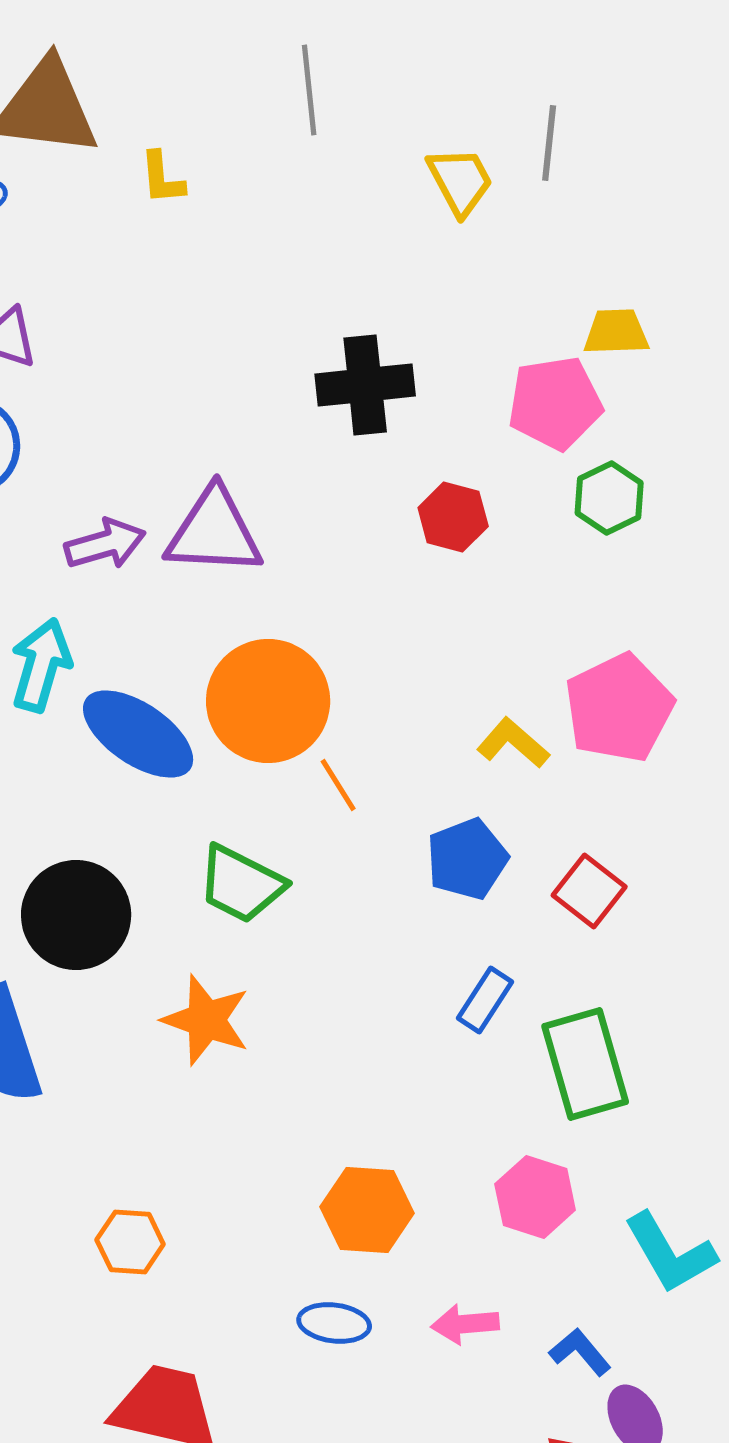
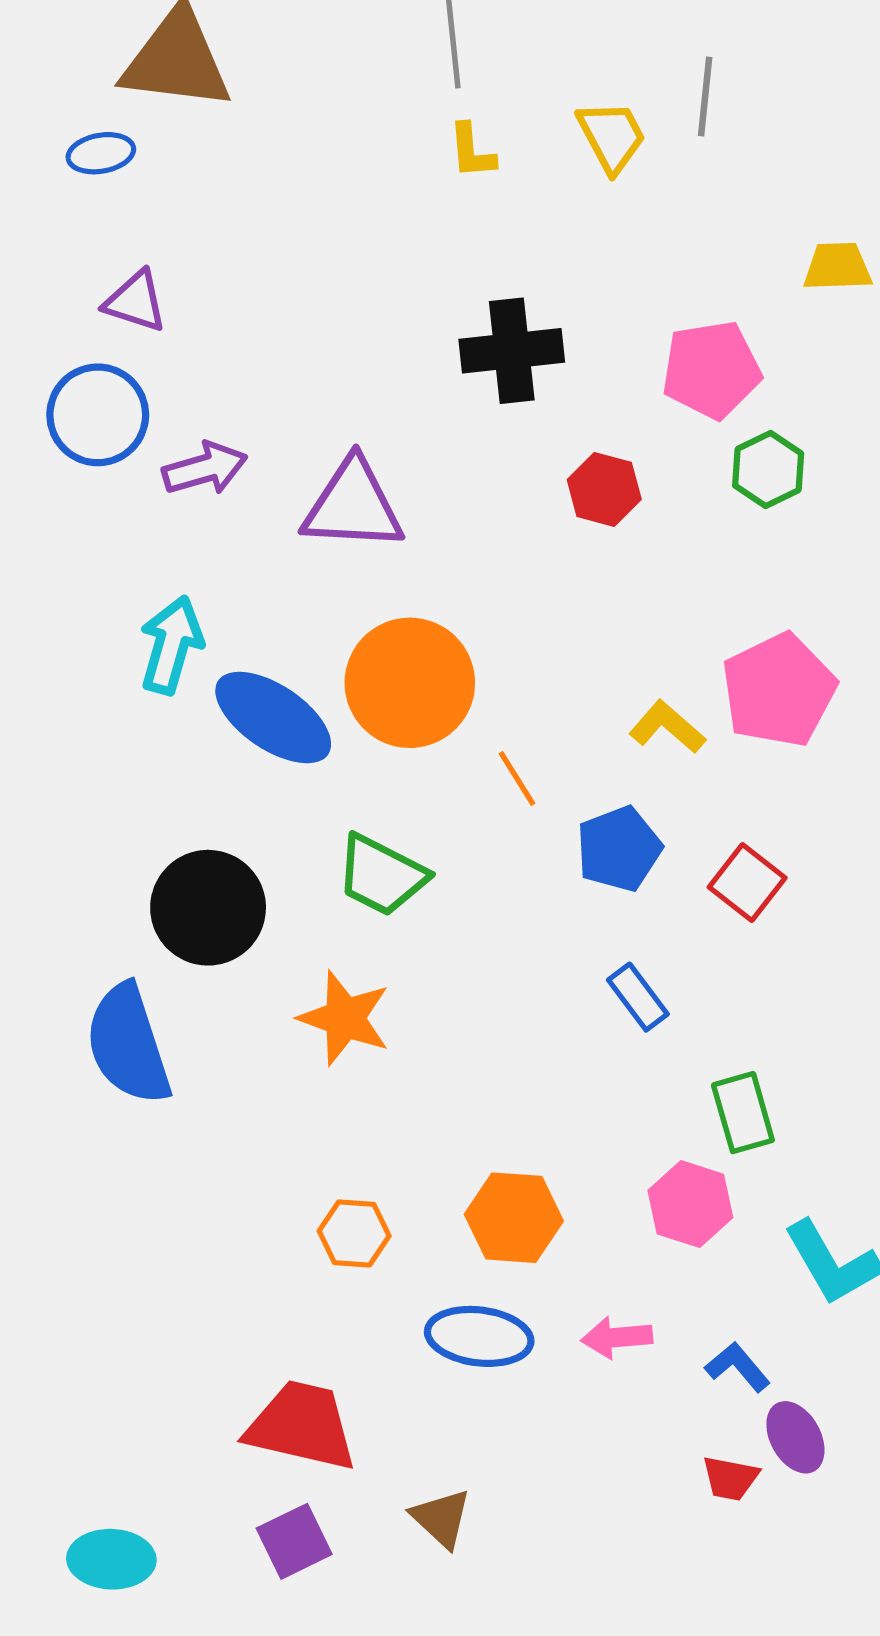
yellow L-shape: (162, 178) -> (472, 151), moved
yellow trapezoid: (616, 332) -> (837, 267), moved
purple arrow: (105, 544) -> (205, 468), moved
orange line: (338, 785) -> (517, 778), moved
blue rectangle: (485, 1000) -> (638, 997), turned -70
green rectangle: (585, 1064) -> (743, 1113), moved, size x0.7
orange hexagon: (130, 1242) -> (354, 1233), moved
blue ellipse: (334, 1323) -> (479, 1336), size x1.4

